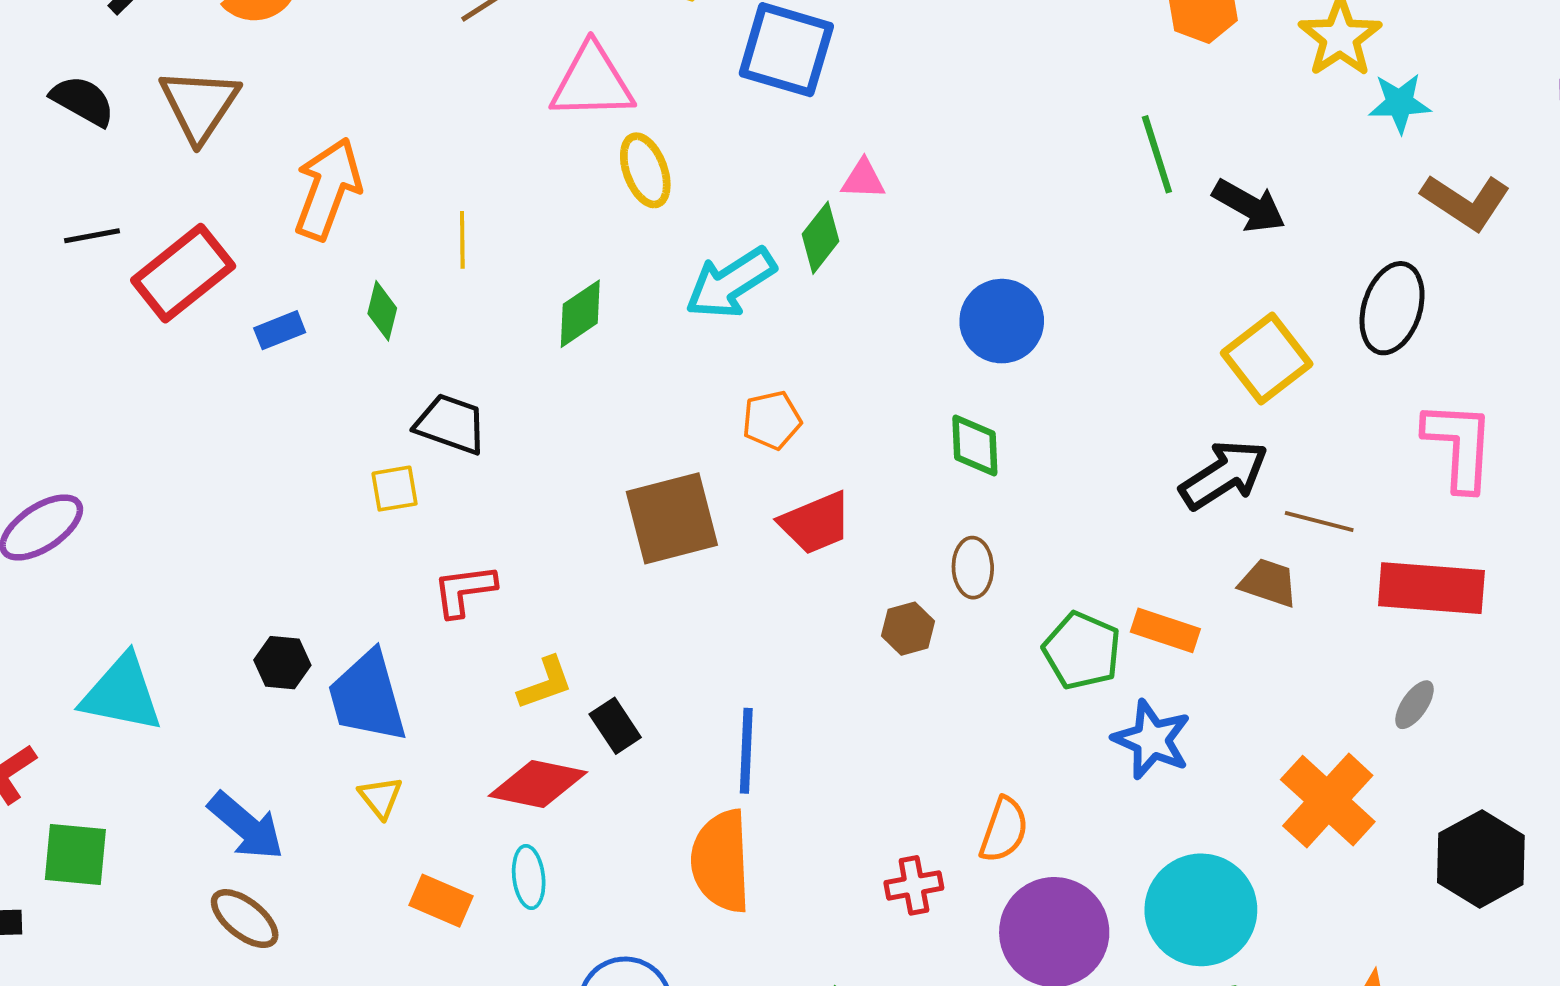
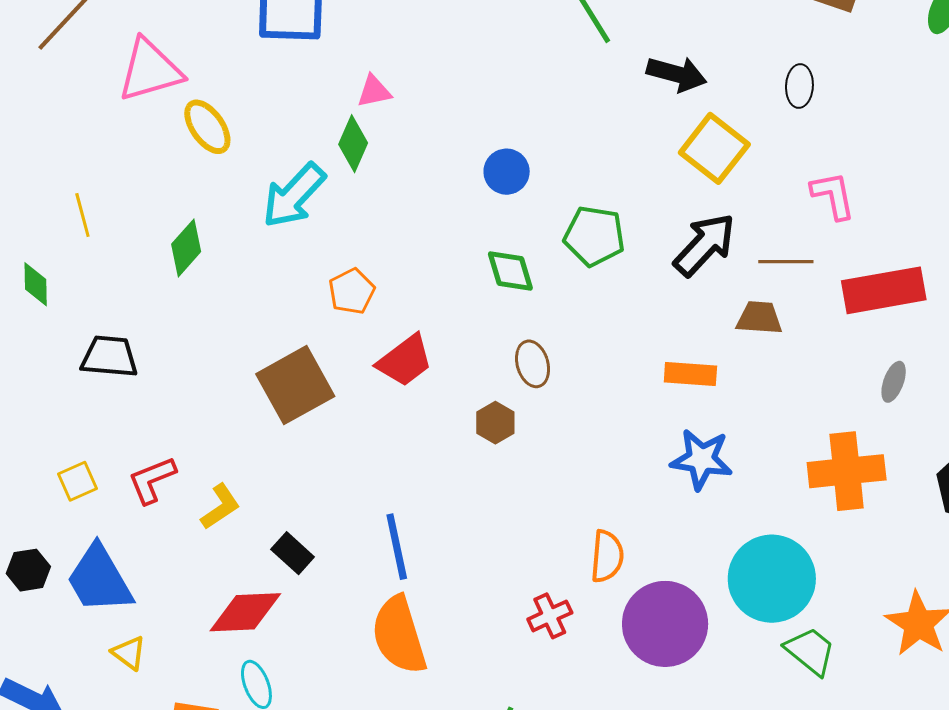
black arrow: (1249, 206) -> (677, 74), moved
black ellipse: (1392, 308) -> (799, 86), size x0.6
blue circle: (1002, 321) -> (507, 172), size x0.7
pink L-shape: (1459, 446) -> (833, 195), moved, size x0.7
yellow square: (395, 489) -> (77, 481), moved
green pentagon: (1082, 651) -> (594, 236), moved
yellow L-shape: (545, 683) -> (220, 507), moved
orange cross: (1328, 801) -> (847, 471), turned -34

